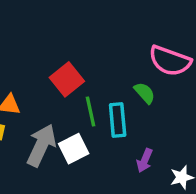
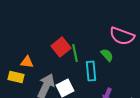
green line: (90, 111) -> (75, 53), moved

